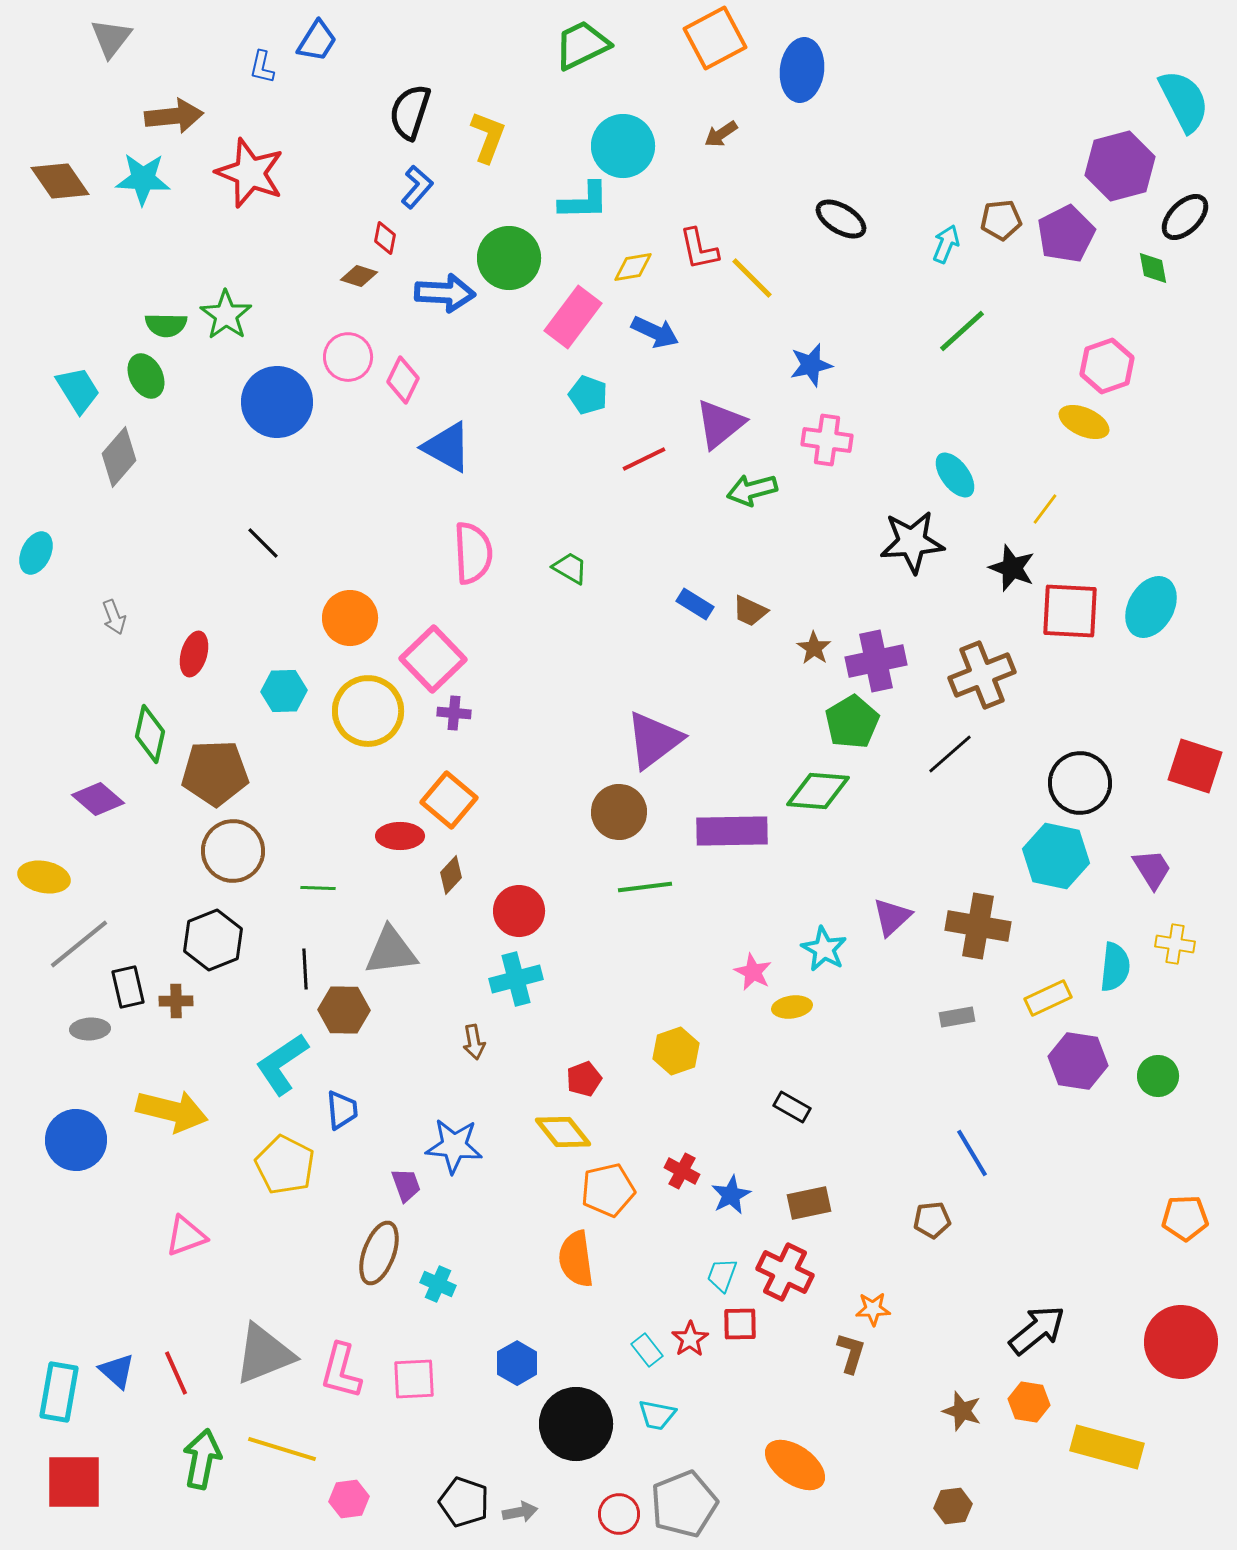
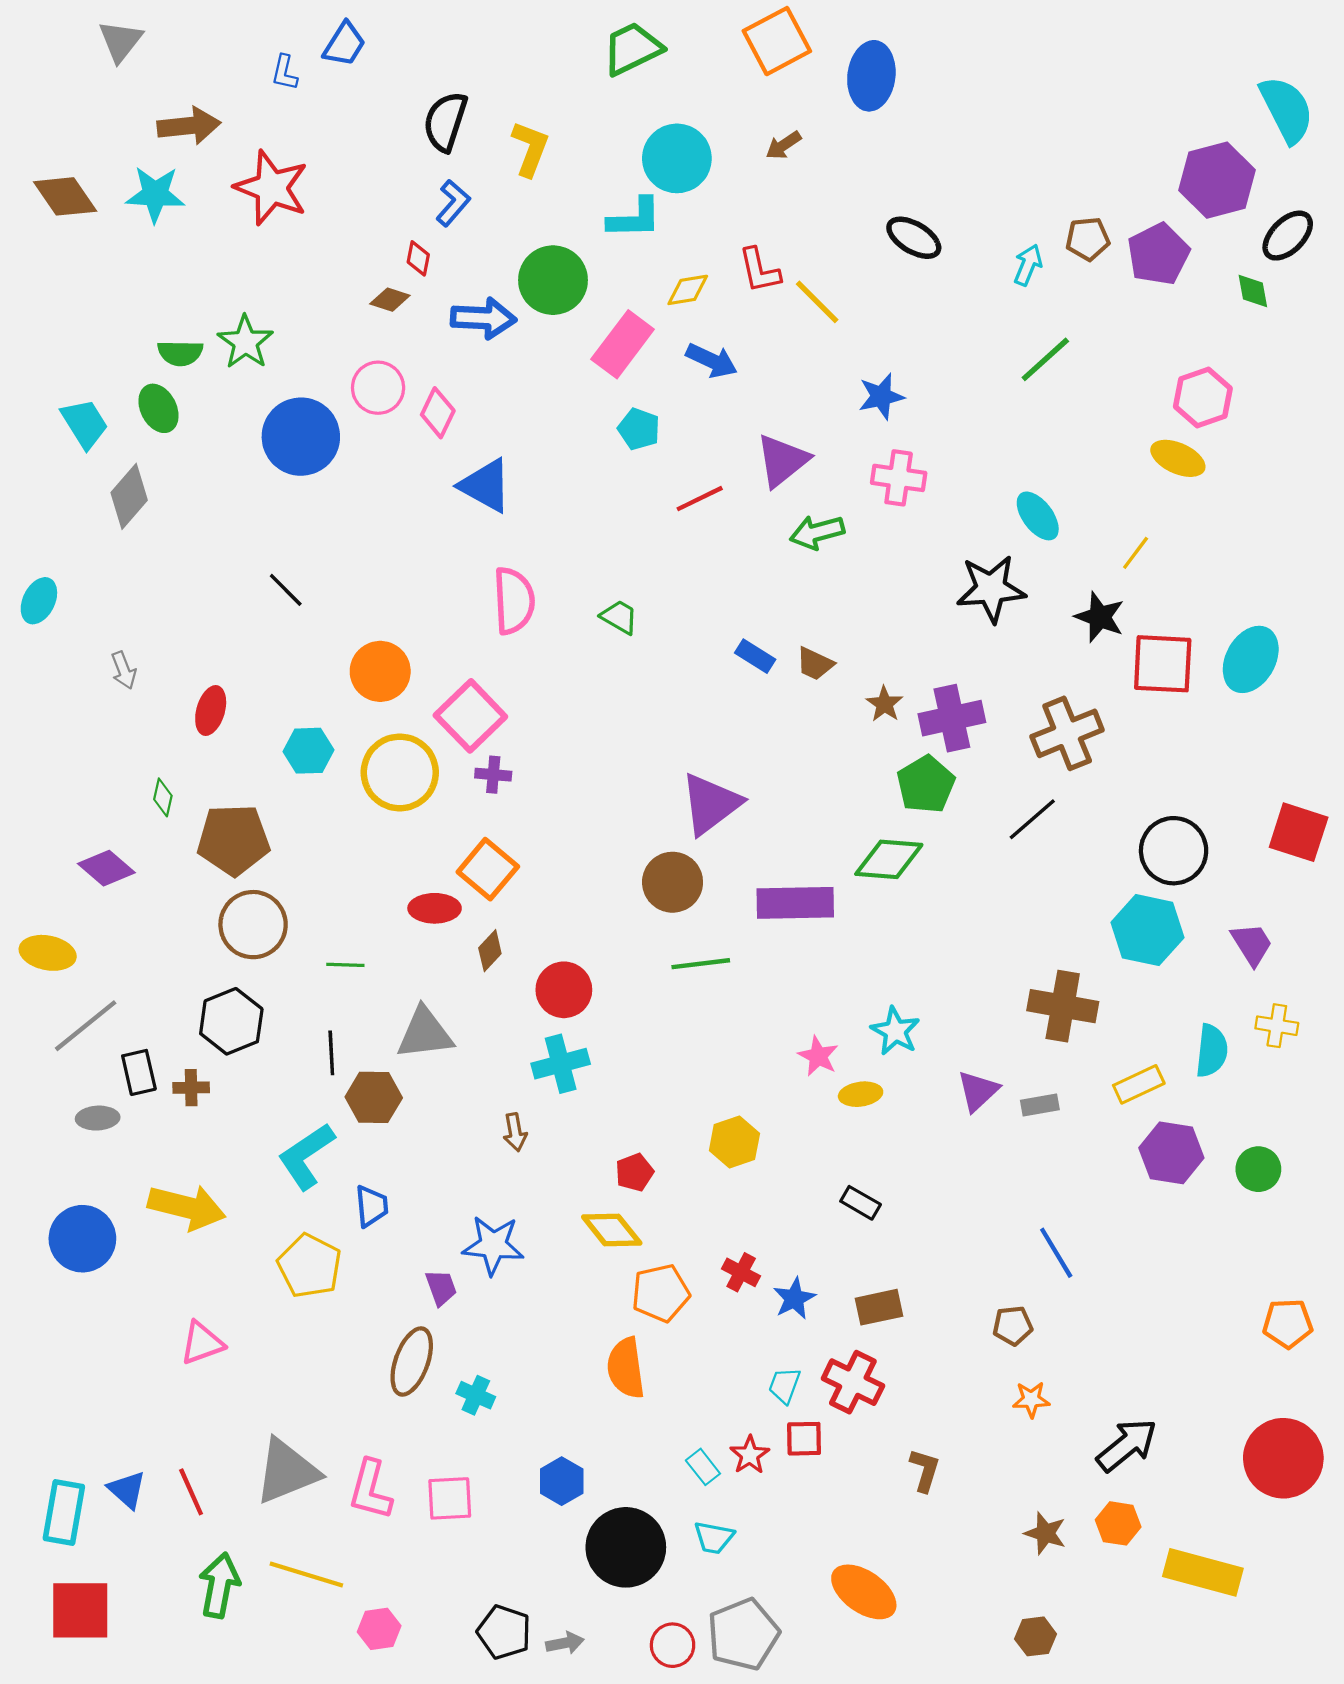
green diamond: (150, 734) -> (163, 797), size x0.6
purple triangle: (892, 917) -> (978, 1091), moved
orange star: (873, 1309) -> (1031, 1400), moved

